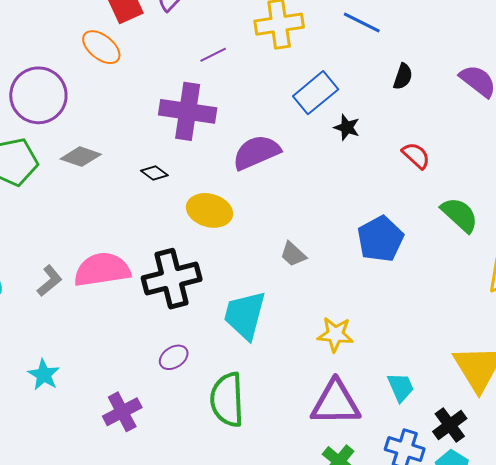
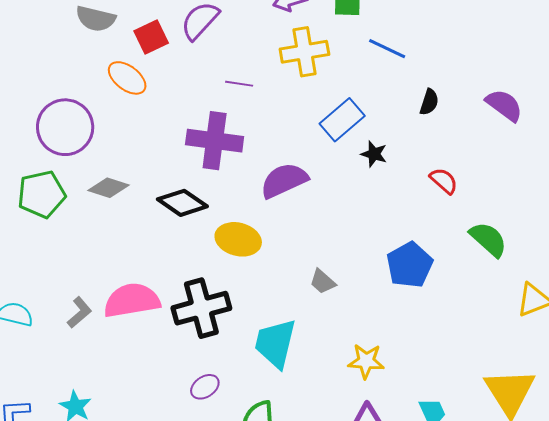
purple line: (213, 55) -> (239, 84), turned 36
black diamond: (154, 173) -> (182, 203), size x1.8

